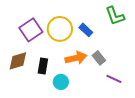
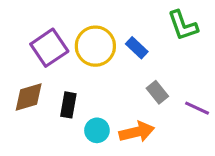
orange arrow: (76, 58) -> (137, 132), moved
purple line: (114, 79) -> (197, 108), moved

